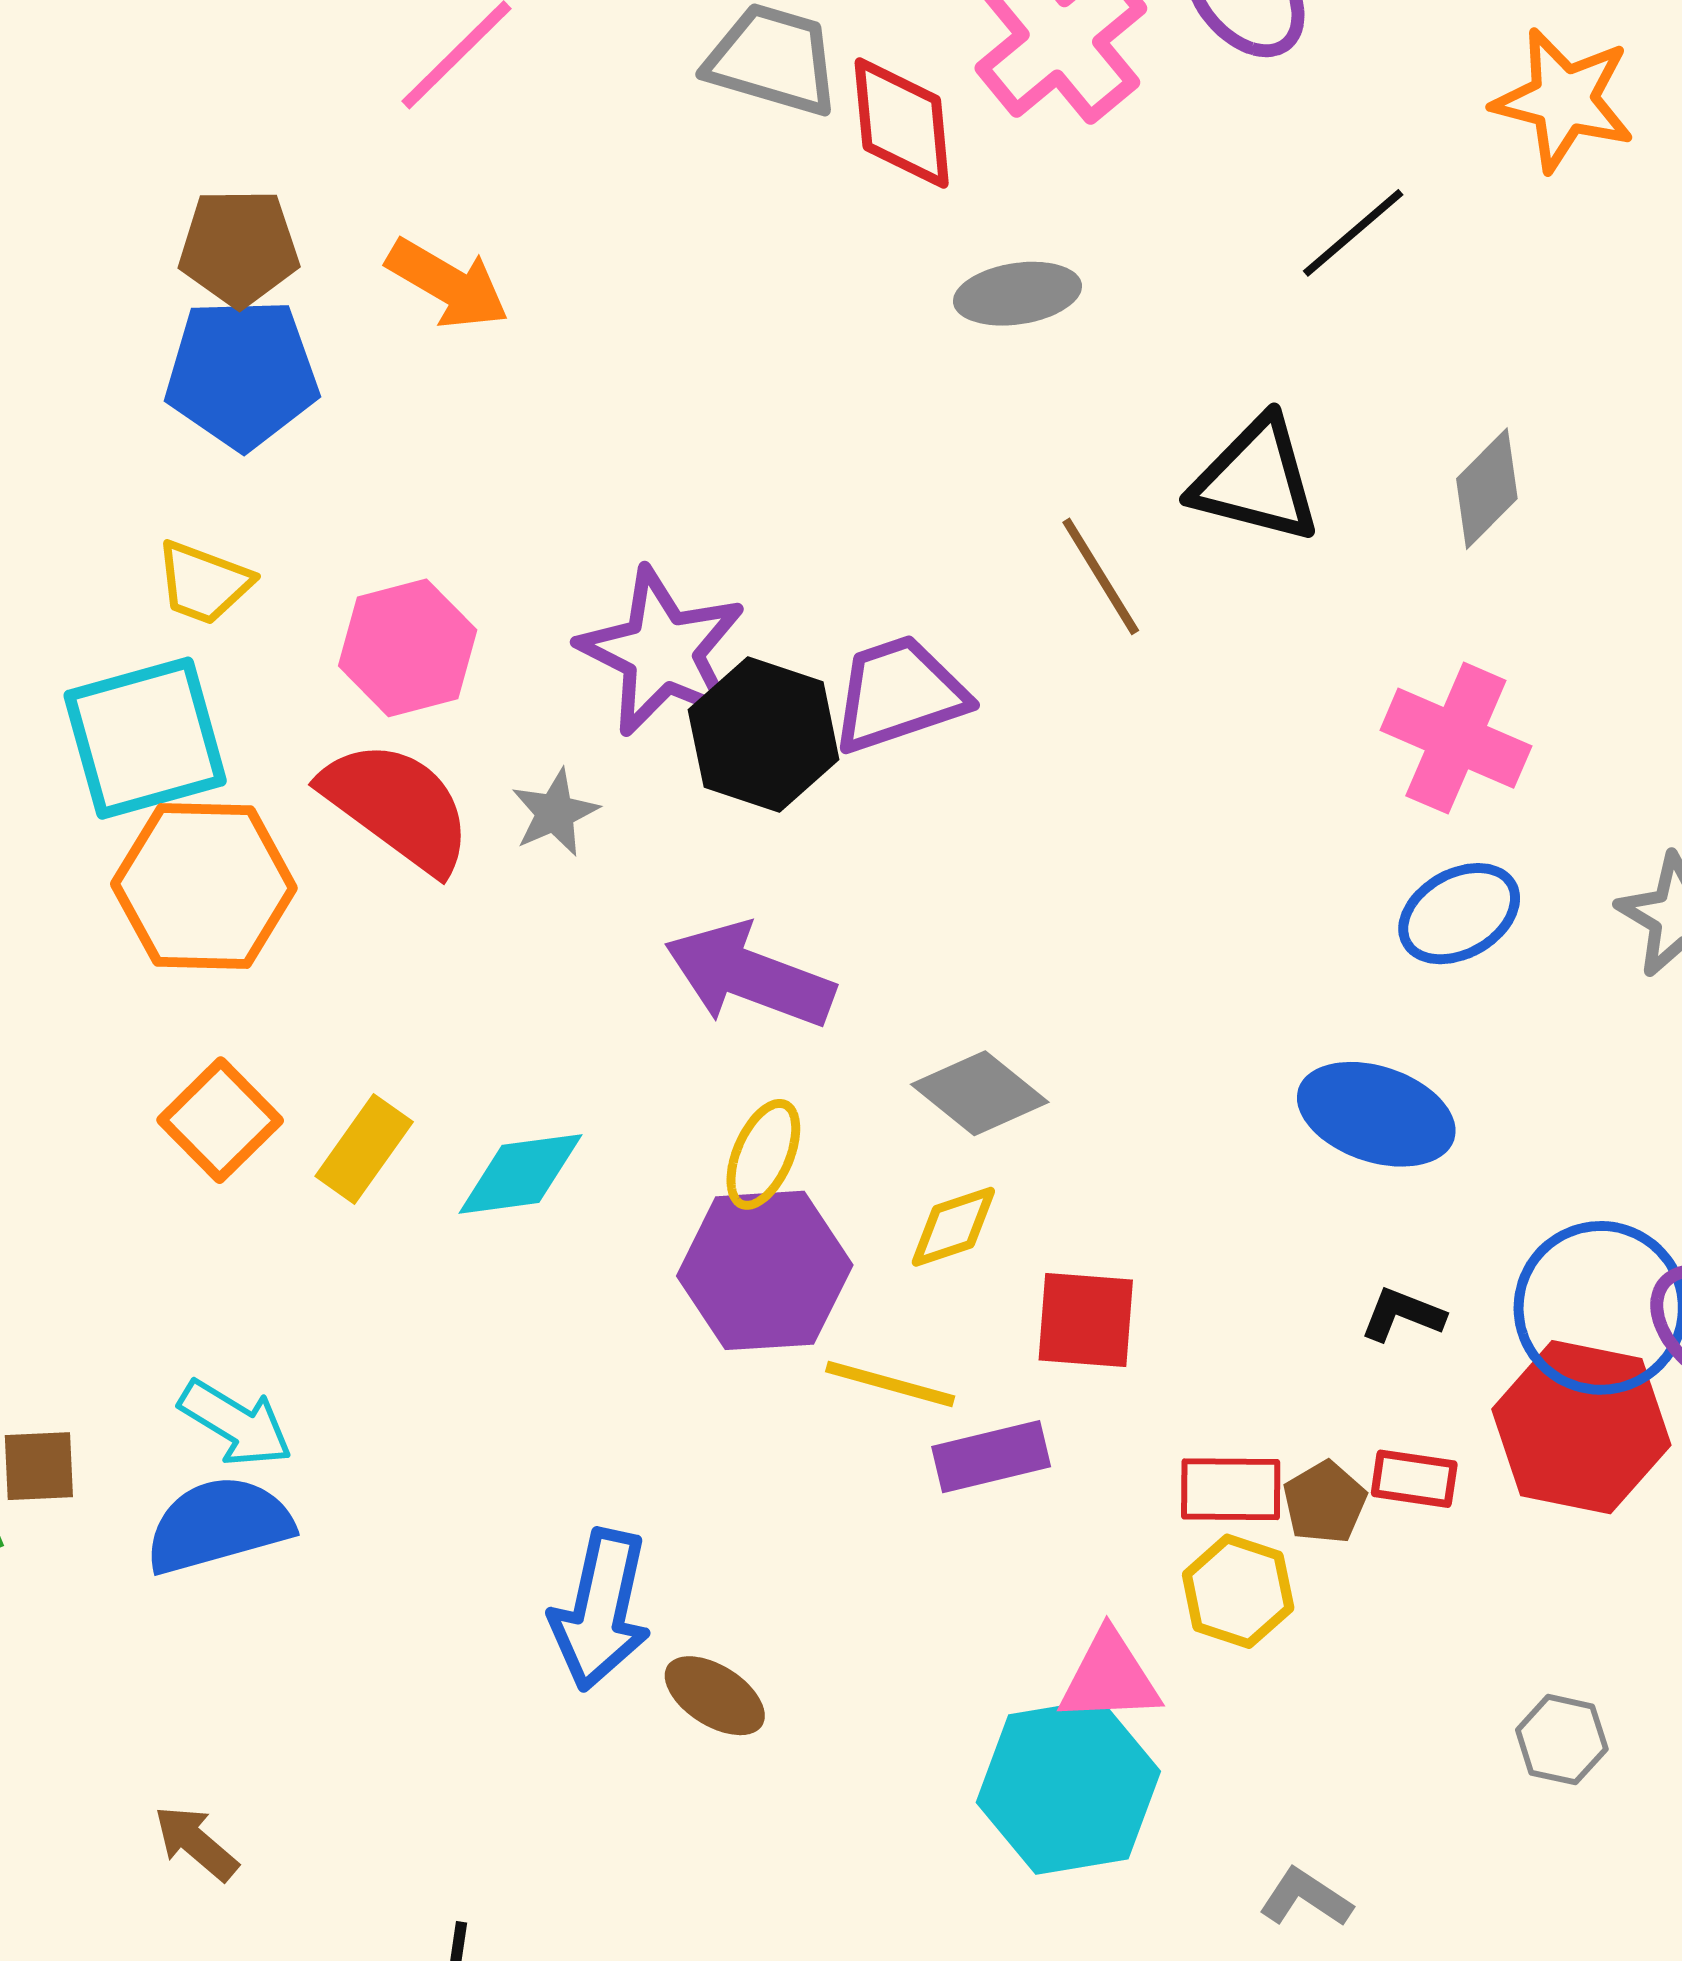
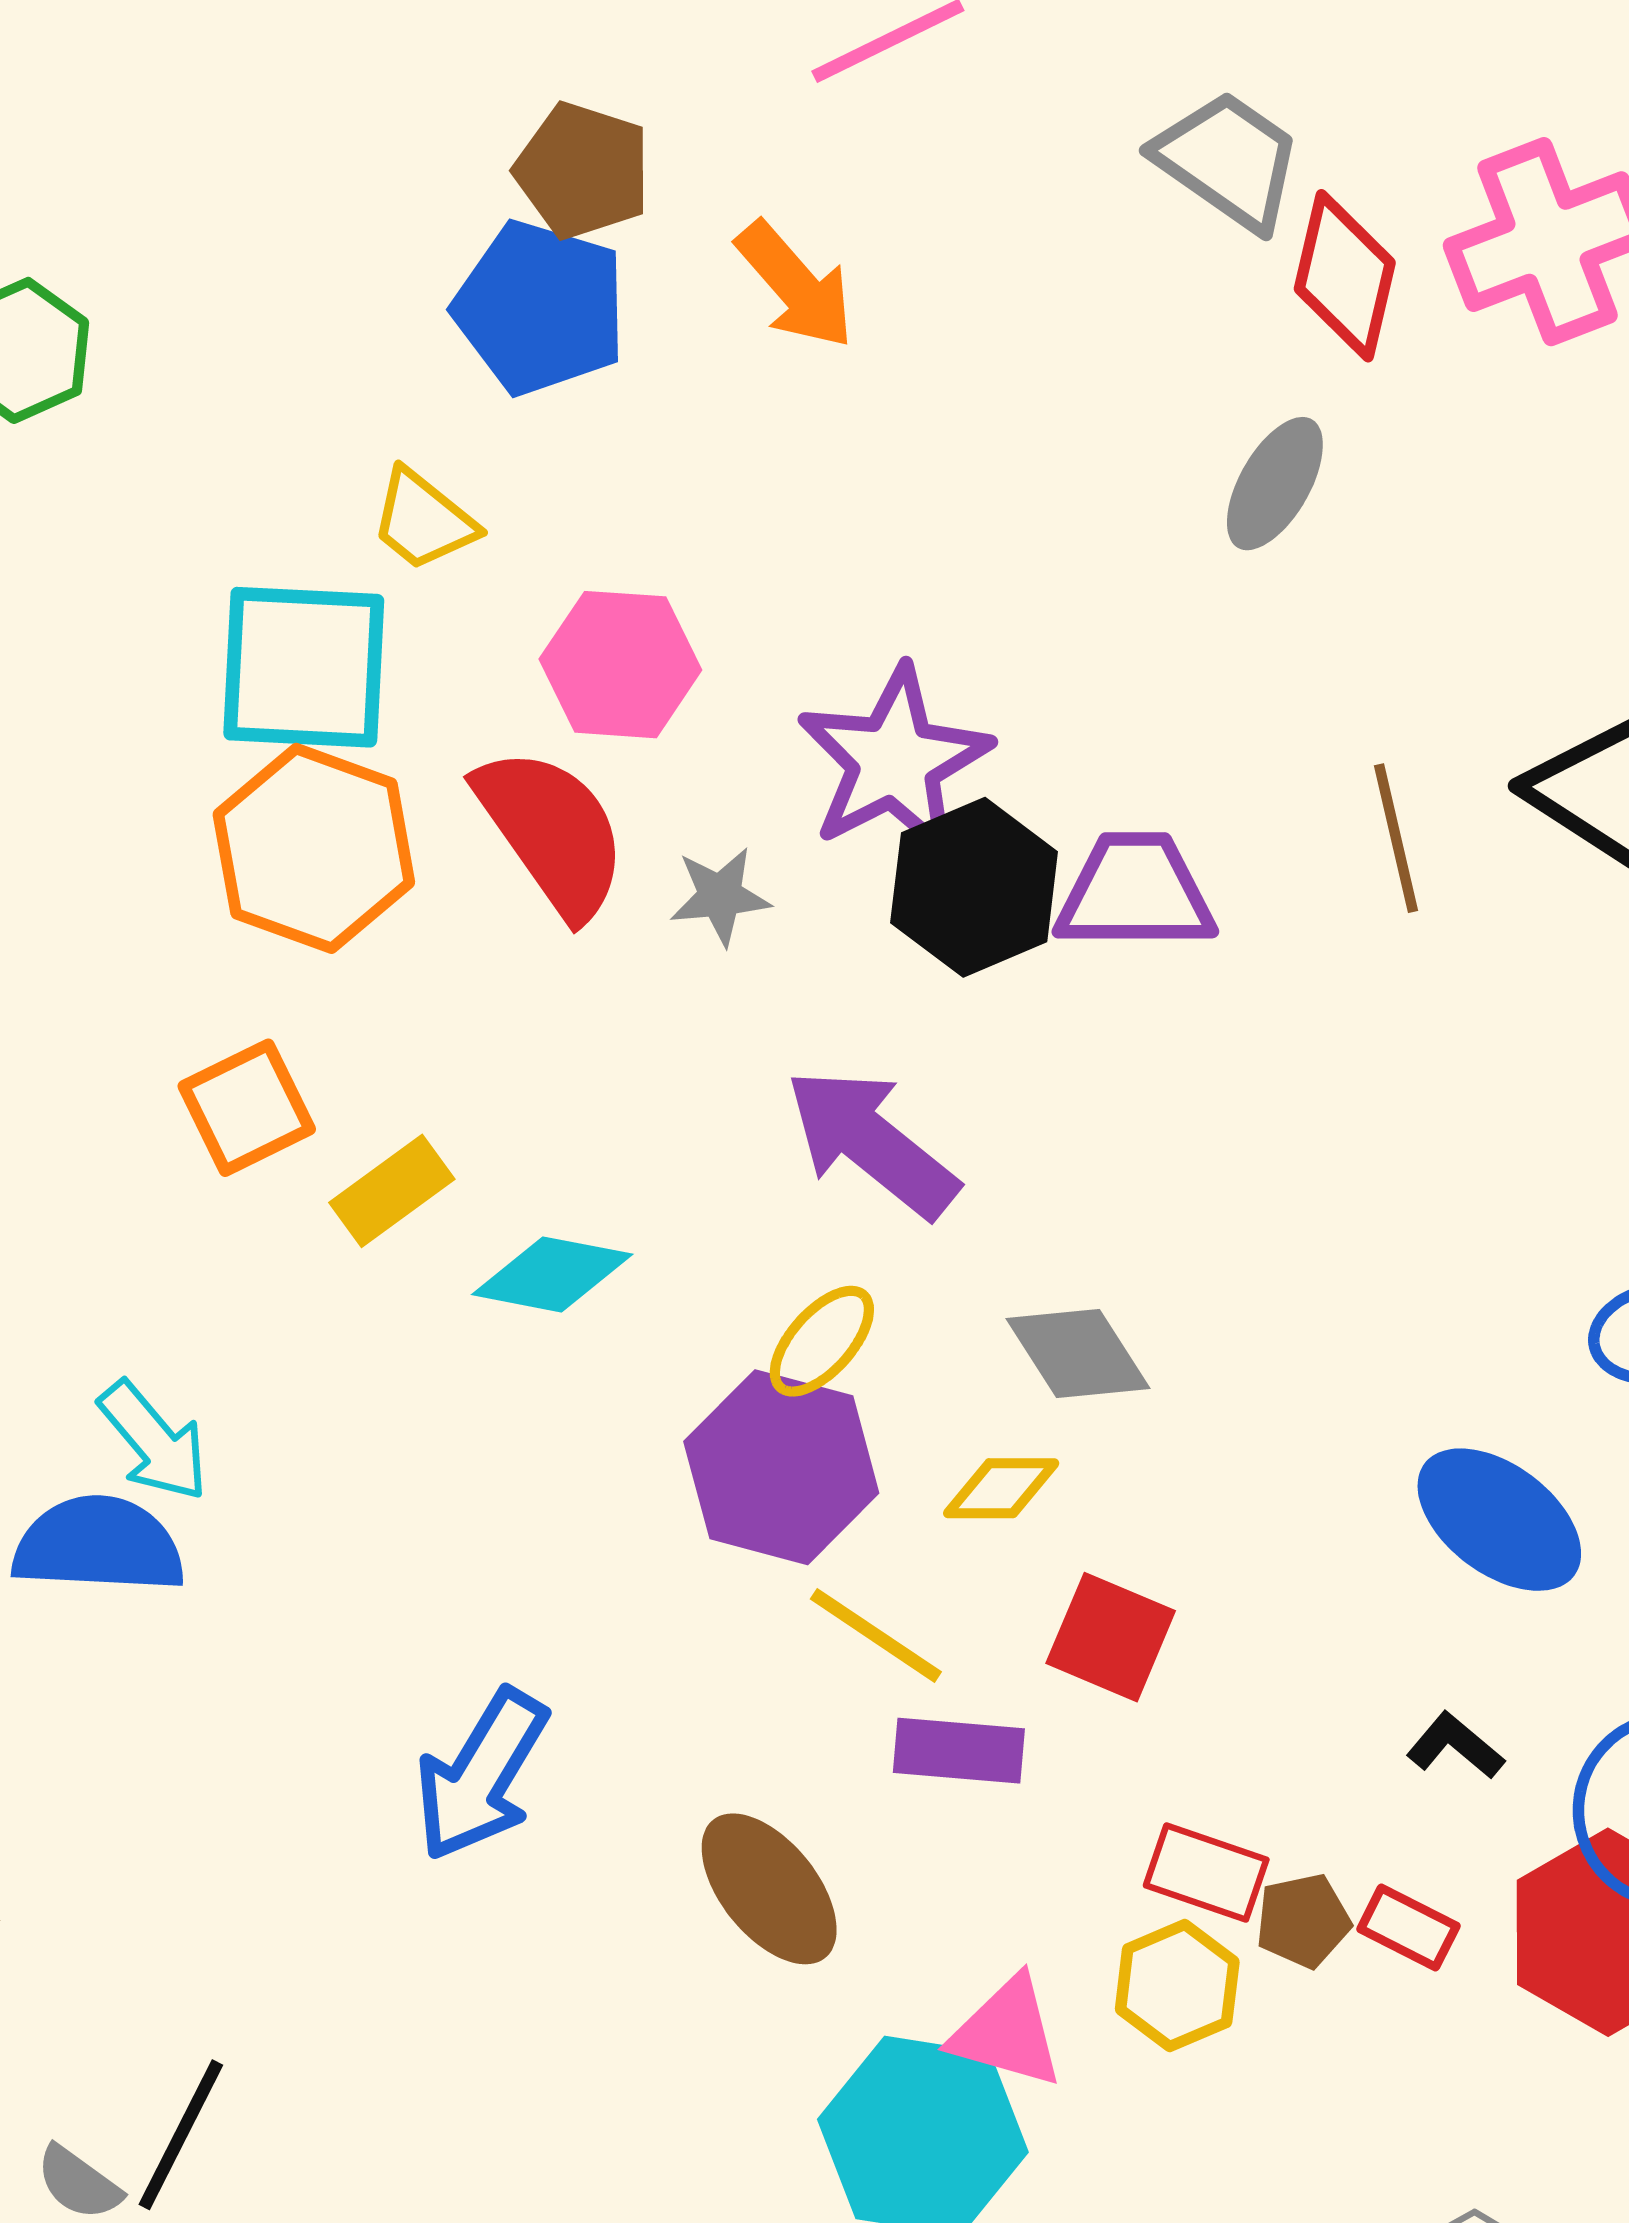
gray ellipse: (1018, 294) -> (1275, 484), moved, turned -70
brown ellipse: (715, 1696) -> (769, 1889), moved, size x1.4

